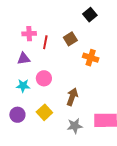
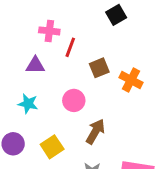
black square: (90, 15) -> (116, 15), moved
brown square: (70, 39) -> (99, 68), moved
pink circle: (44, 78) -> (74, 100), moved

